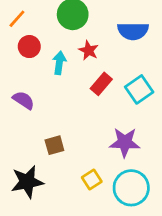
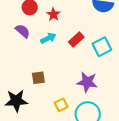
red star: (89, 50) -> (53, 14), moved
cyan arrow: (59, 63) -> (48, 38), moved, turned 49
purple semicircle: (24, 100) -> (23, 31), moved

